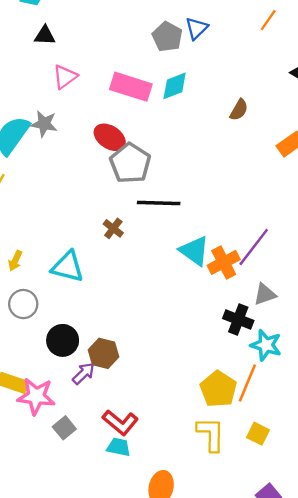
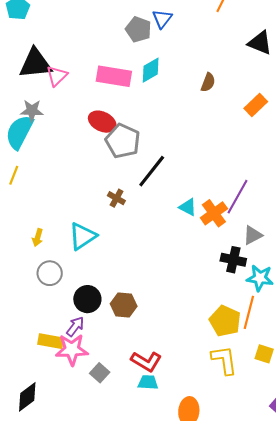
black triangle: (45, 36) -> (35, 64), moved, size x1.8
gray star: (44, 124) -> (32, 111), moved
black line: (159, 203) -> (152, 171), turned -45
cyan triangle: (194, 251) -> (188, 207), size x0.7
cyan triangle: (68, 267) -> (83, 236), turned -40
purple arrow: (84, 373) -> (75, 326), moved

